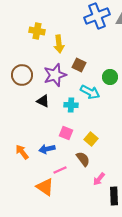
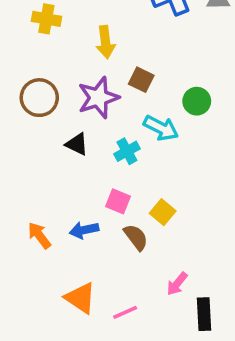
yellow cross: (37, 31) -> (46, 19), moved
cyan cross: (71, 105) -> (127, 151), turned -32
brown semicircle: (83, 159) -> (136, 237), moved
pink line: (60, 170) -> (125, 312), moved

